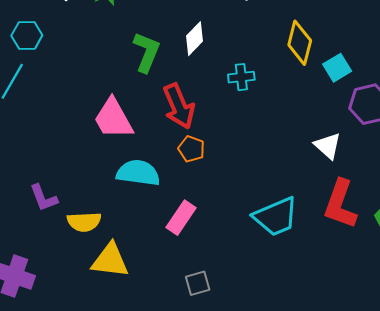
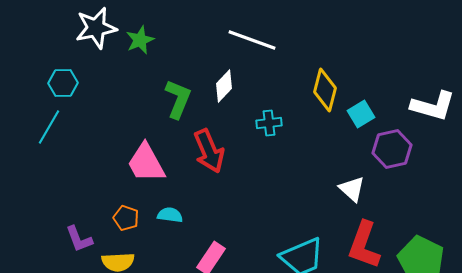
orange pentagon: (191, 149) -> (126, 218), moved
cyan semicircle: (138, 173) -> (170, 215), size x0.6

